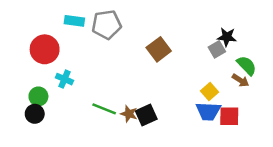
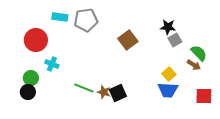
black star: (227, 37) -> (168, 27), moved
red square: (229, 116) -> (204, 96), moved

